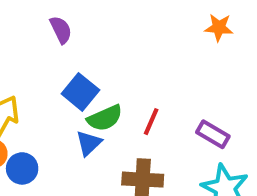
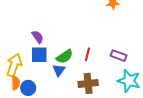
purple semicircle: (61, 30) -> (38, 37), moved
blue square: (80, 92) -> (39, 55), moved, turned -30

